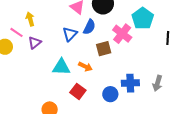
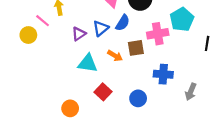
pink cross: (122, 34) -> (158, 34), turned 36
purple triangle: (35, 43) -> (79, 34), moved
orange arrow: (85, 67) -> (115, 56), moved
blue cross: (130, 83) -> (163, 74), moved

